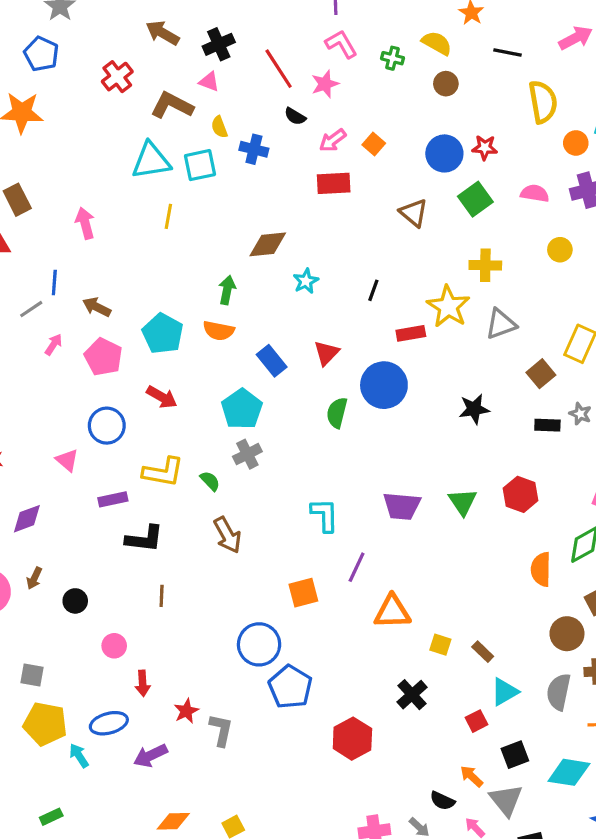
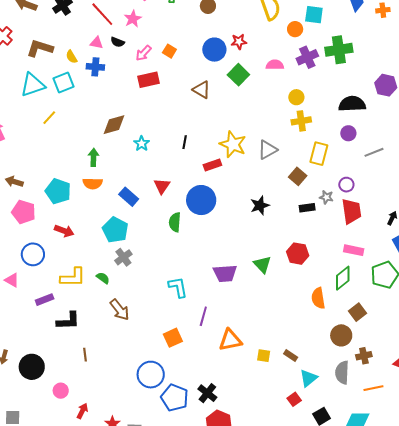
pink triangle: (209, 82) -> (97, 43), moved
yellow line: (168, 216) -> (49, 118), turned 42
yellow cross: (485, 265) -> (301, 121), moved
black circle: (75, 601) -> (32, 367), size x1.6
red arrow: (143, 683) -> (82, 411), turned -140
black cross: (412, 695) -> (207, 393), moved

